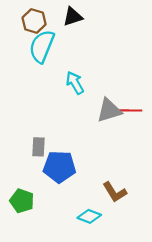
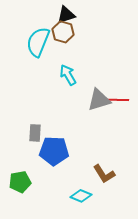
brown hexagon: (34, 21) -> (63, 32), moved
green pentagon: (22, 201) -> (20, 182), turned -30

